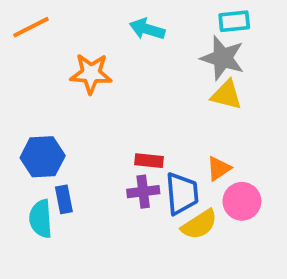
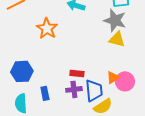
orange star: (91, 74) -> (47, 28), turned 30
blue rectangle: (64, 199) -> (45, 93), moved
pink circle: (242, 201) -> (125, 81), moved

